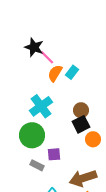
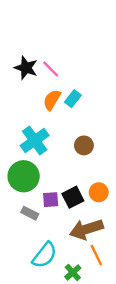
pink line: (47, 57) -> (51, 69), moved
black square: (81, 124) -> (73, 197), moved
orange circle: (93, 139) -> (99, 192), moved

